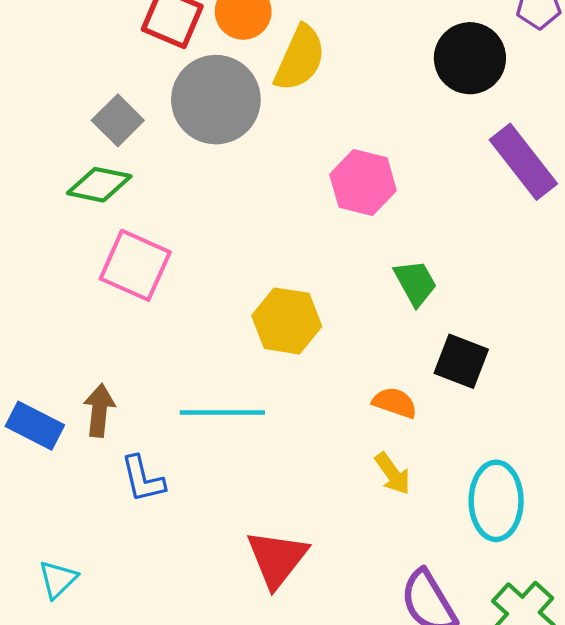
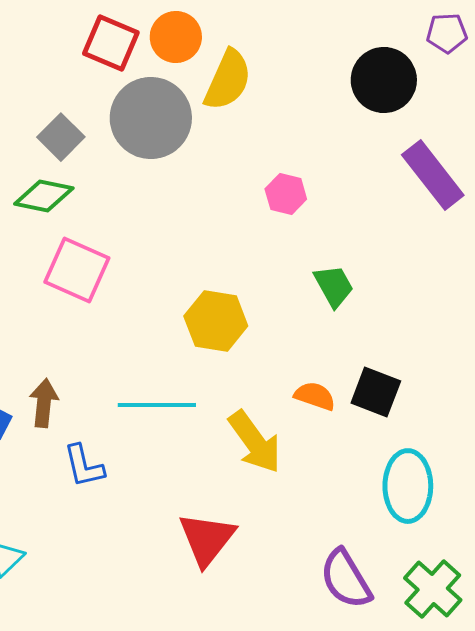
pink hexagon: (363, 182) -> (286, 194), size x0.7
black square: (461, 361) -> (376, 392), moved
yellow arrow: (393, 474) -> (255, 442), moved, size x1.6

